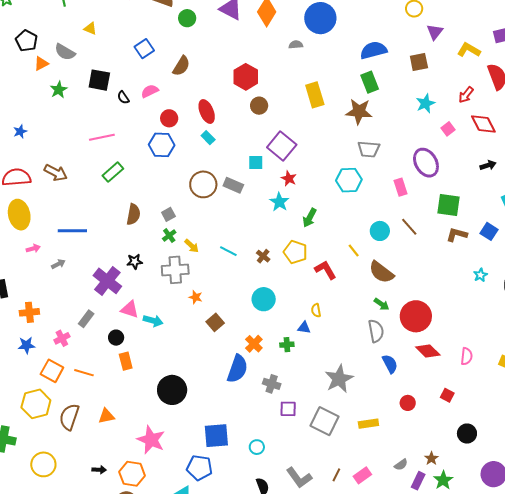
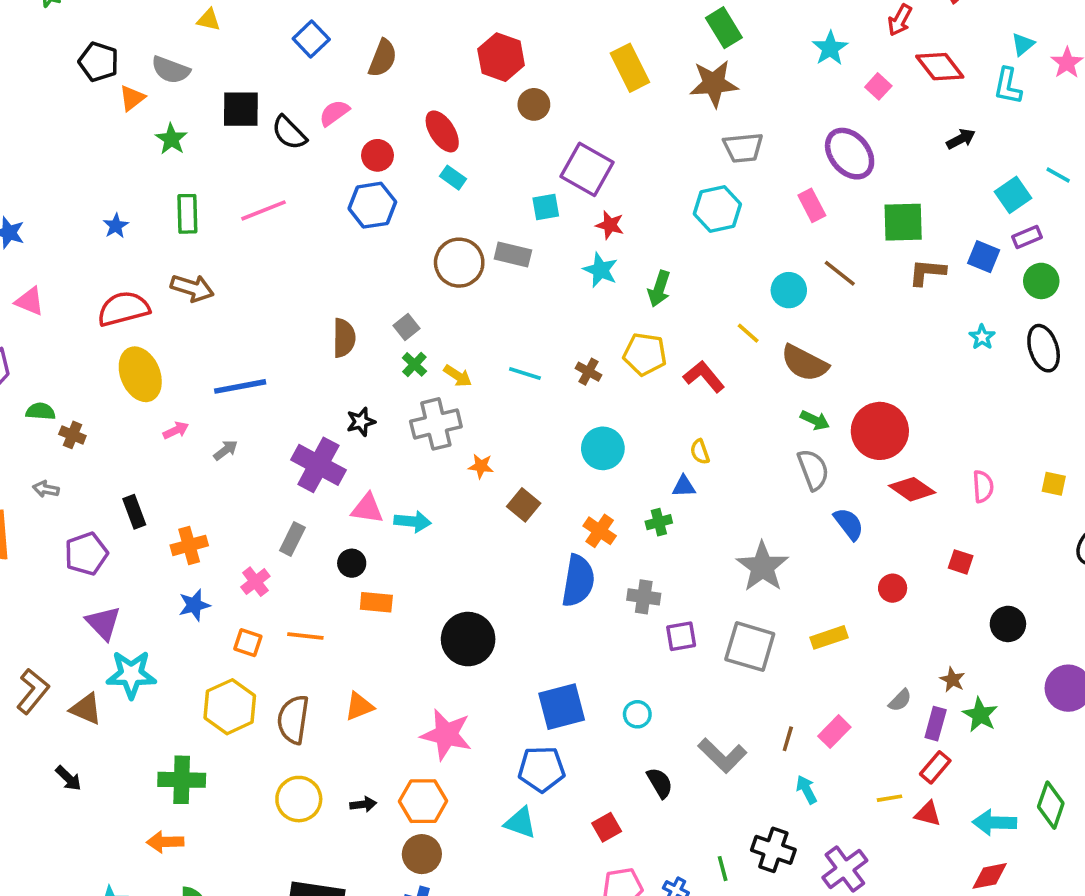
black semicircle: (123, 98) -> (289, 133), size x1.5
green rectangle: (113, 172) -> (187, 214), moved, turned -40
orange rectangle: (126, 361) -> (376, 602), turned -60
orange square: (52, 371) -> (248, 643), size x0.7
yellow circle: (43, 464) -> (299, 799), moved

